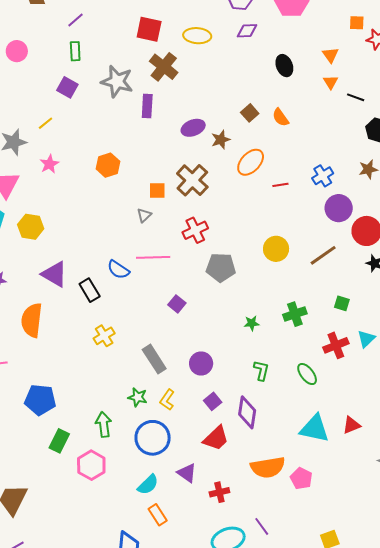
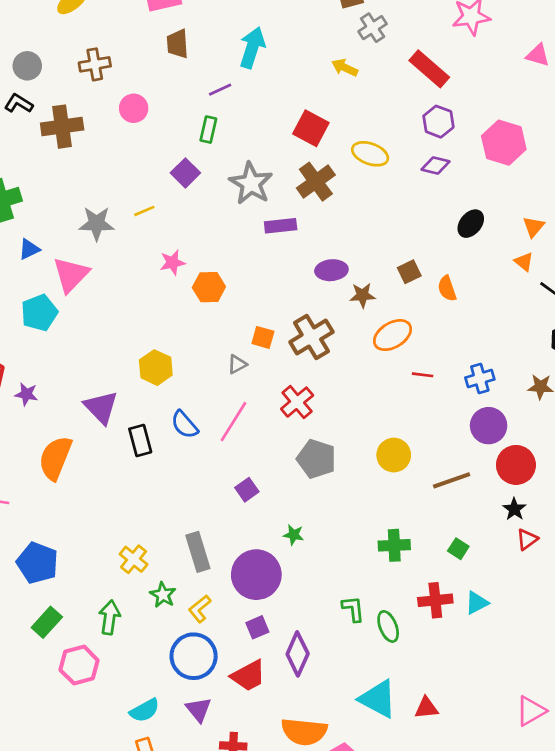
black ellipse: (284, 66) -> (471, 224), turned 45
orange triangle: (331, 82) -> (524, 262), turned -35
purple rectangle: (147, 106) -> (281, 226), turned 65
pink star: (49, 164) -> (172, 262), moved
yellow hexagon: (31, 227) -> (156, 368), moved
red cross: (195, 230) -> (297, 402), turned -30
pink line: (153, 257) -> (233, 422), turned -72
green star: (252, 323) -> (294, 535), moved
yellow cross: (104, 336) -> (134, 559), moved, turned -35
purple circle: (201, 364) -> (256, 575), size x1.6
green L-shape: (261, 370) -> (353, 609), moved, turned -35
blue circle: (153, 438) -> (194, 656), moved

